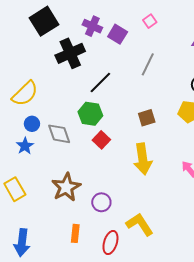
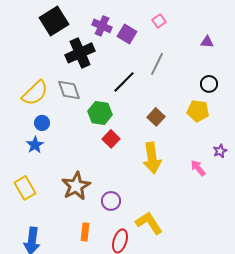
black line: (100, 83) -> (124, 82), moved
brown square: (147, 118) -> (156, 117), turned -30
gray diamond: (59, 134) -> (69, 90), moved

